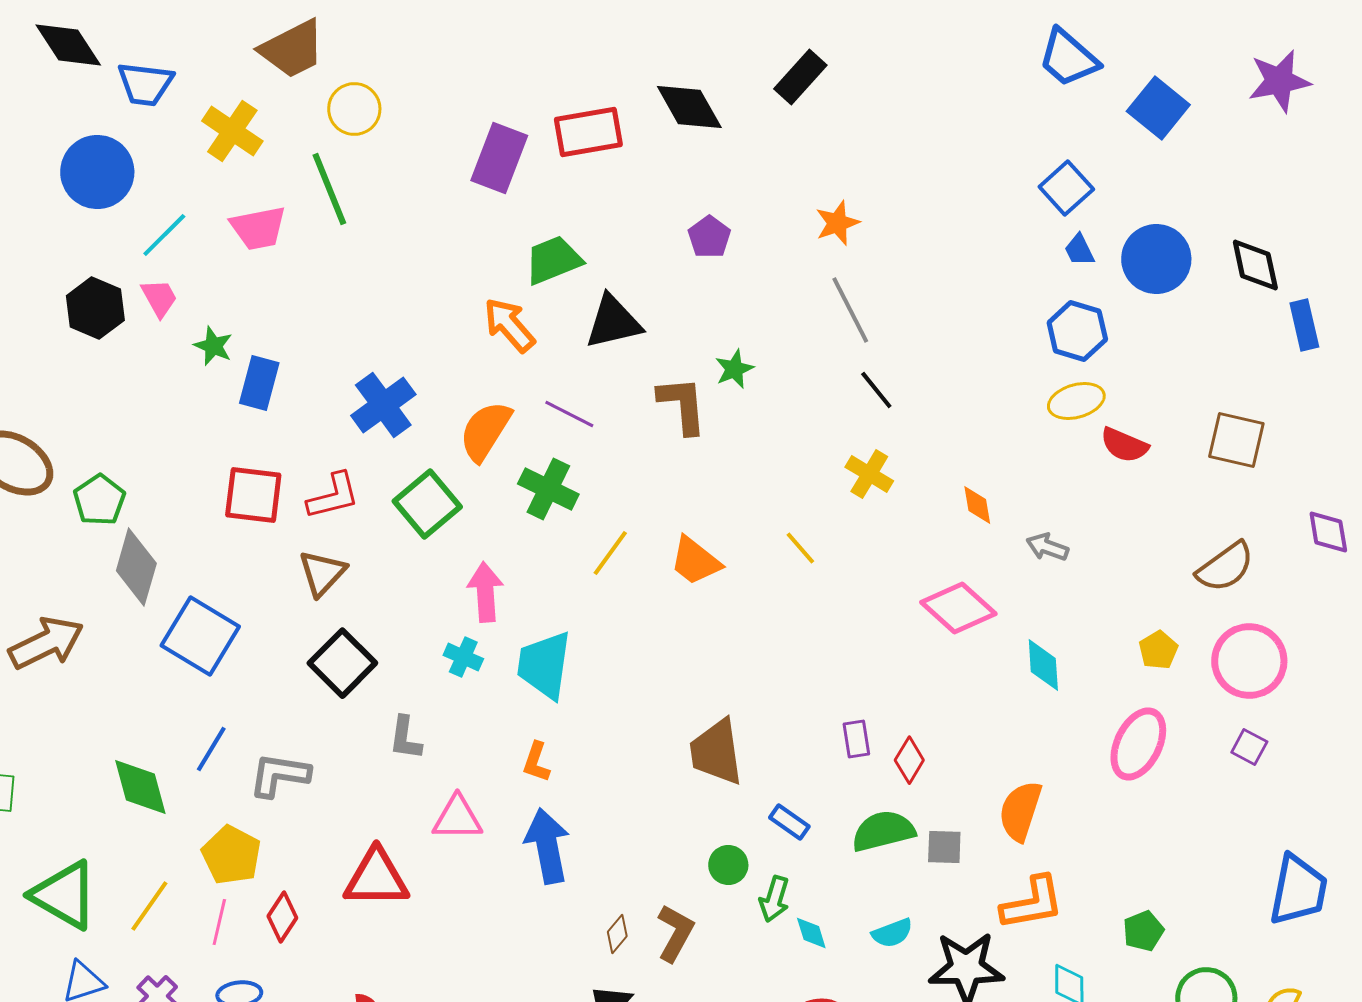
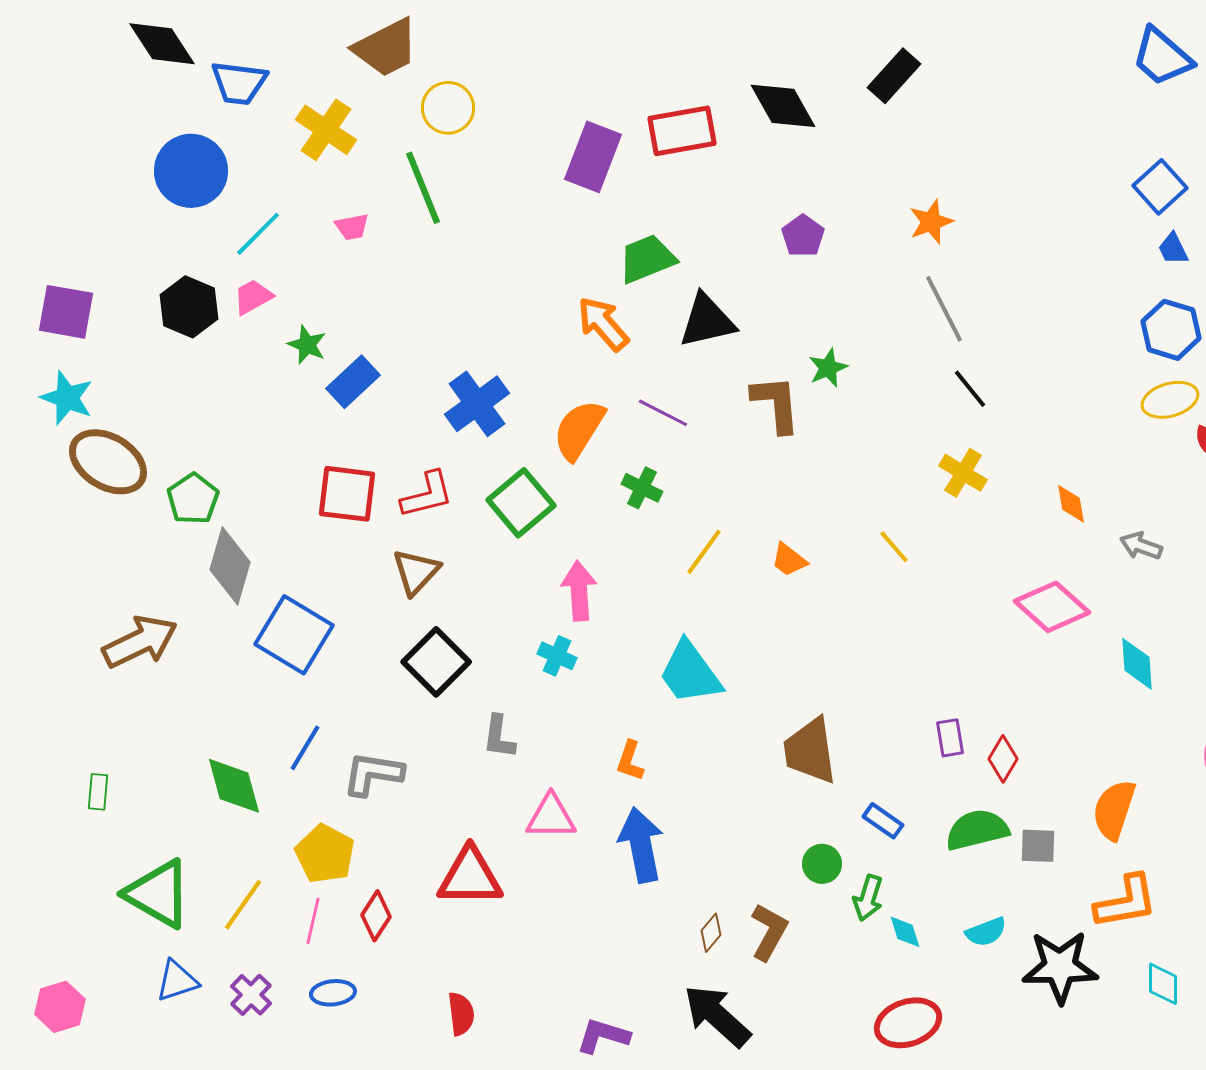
pink trapezoid: (258, 228) -> (352, 227), size x0.6
pink trapezoid: (159, 298) -> (253, 297), turned -90
blue rectangle: (259, 383) -> (353, 382), turned 32
green cross: (548, 489) -> (642, 488), size x0.7
orange trapezoid: (695, 561) -> (789, 560), size x0.7
cyan trapezoid: (544, 665) -> (690, 673), moved, turned -44

